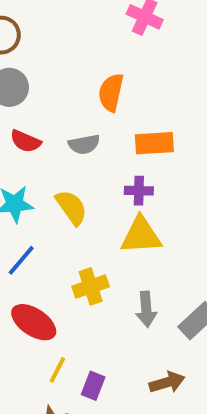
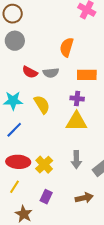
red semicircle: (25, 141) -> (30, 72), moved
yellow cross: (91, 286) -> (44, 165), moved, turned -30
red ellipse: (34, 322) -> (18, 162), turned -35
yellow line: (57, 370) -> (14, 187), moved

